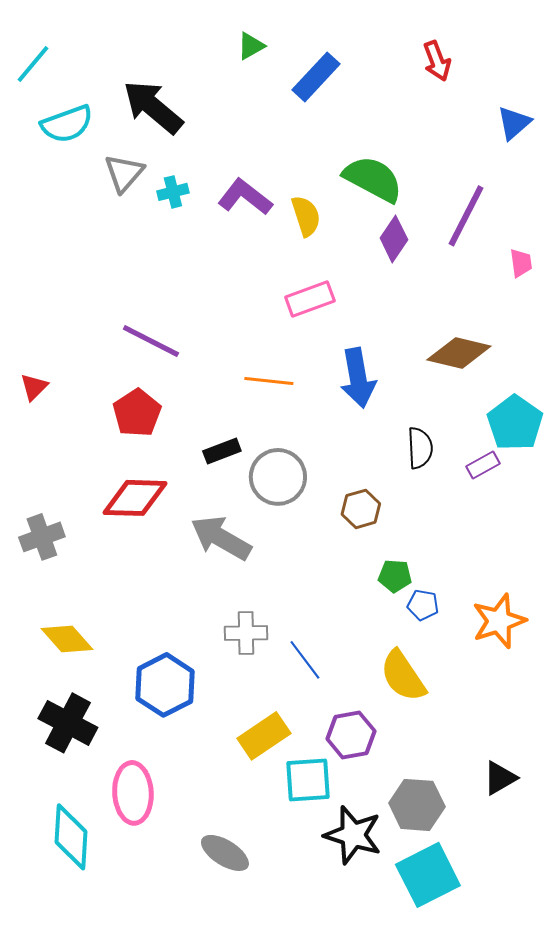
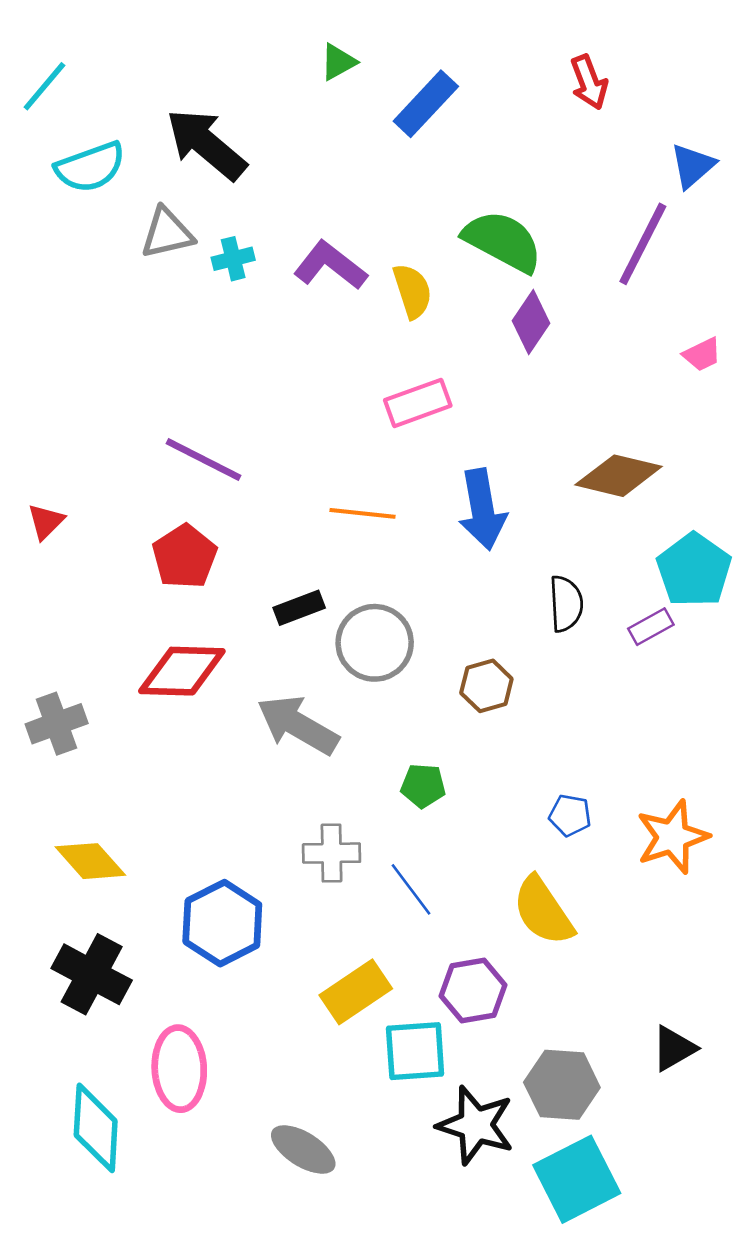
gray triangle: (124, 173) -> (167, 233), turned 36
purple line: (466, 216) -> (643, 244), moved
pink trapezoid: (521, 263) -> (702, 354), turned 72
green pentagon: (395, 576) -> (423, 786), moved

